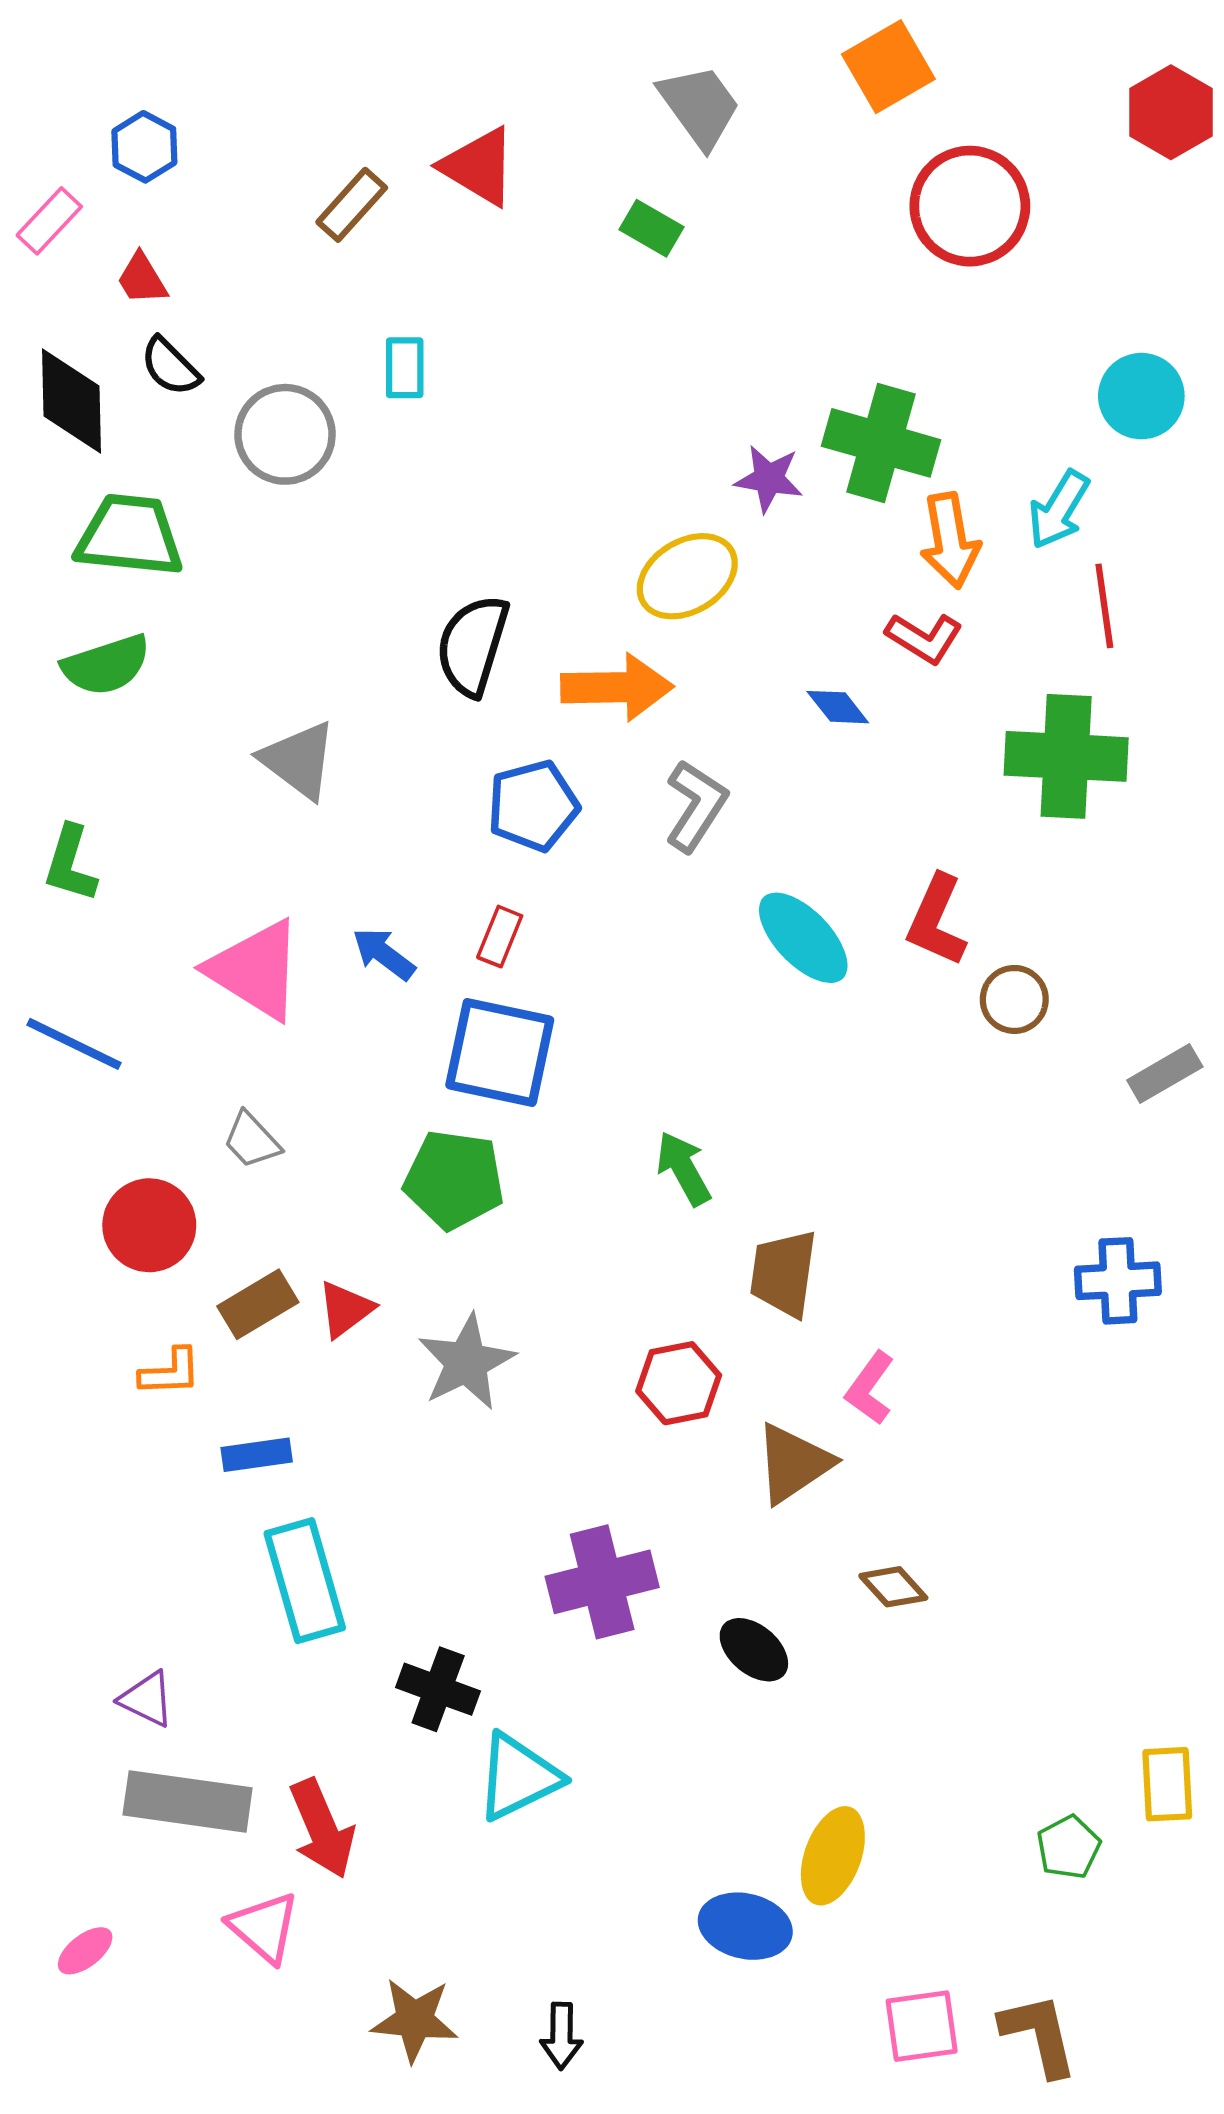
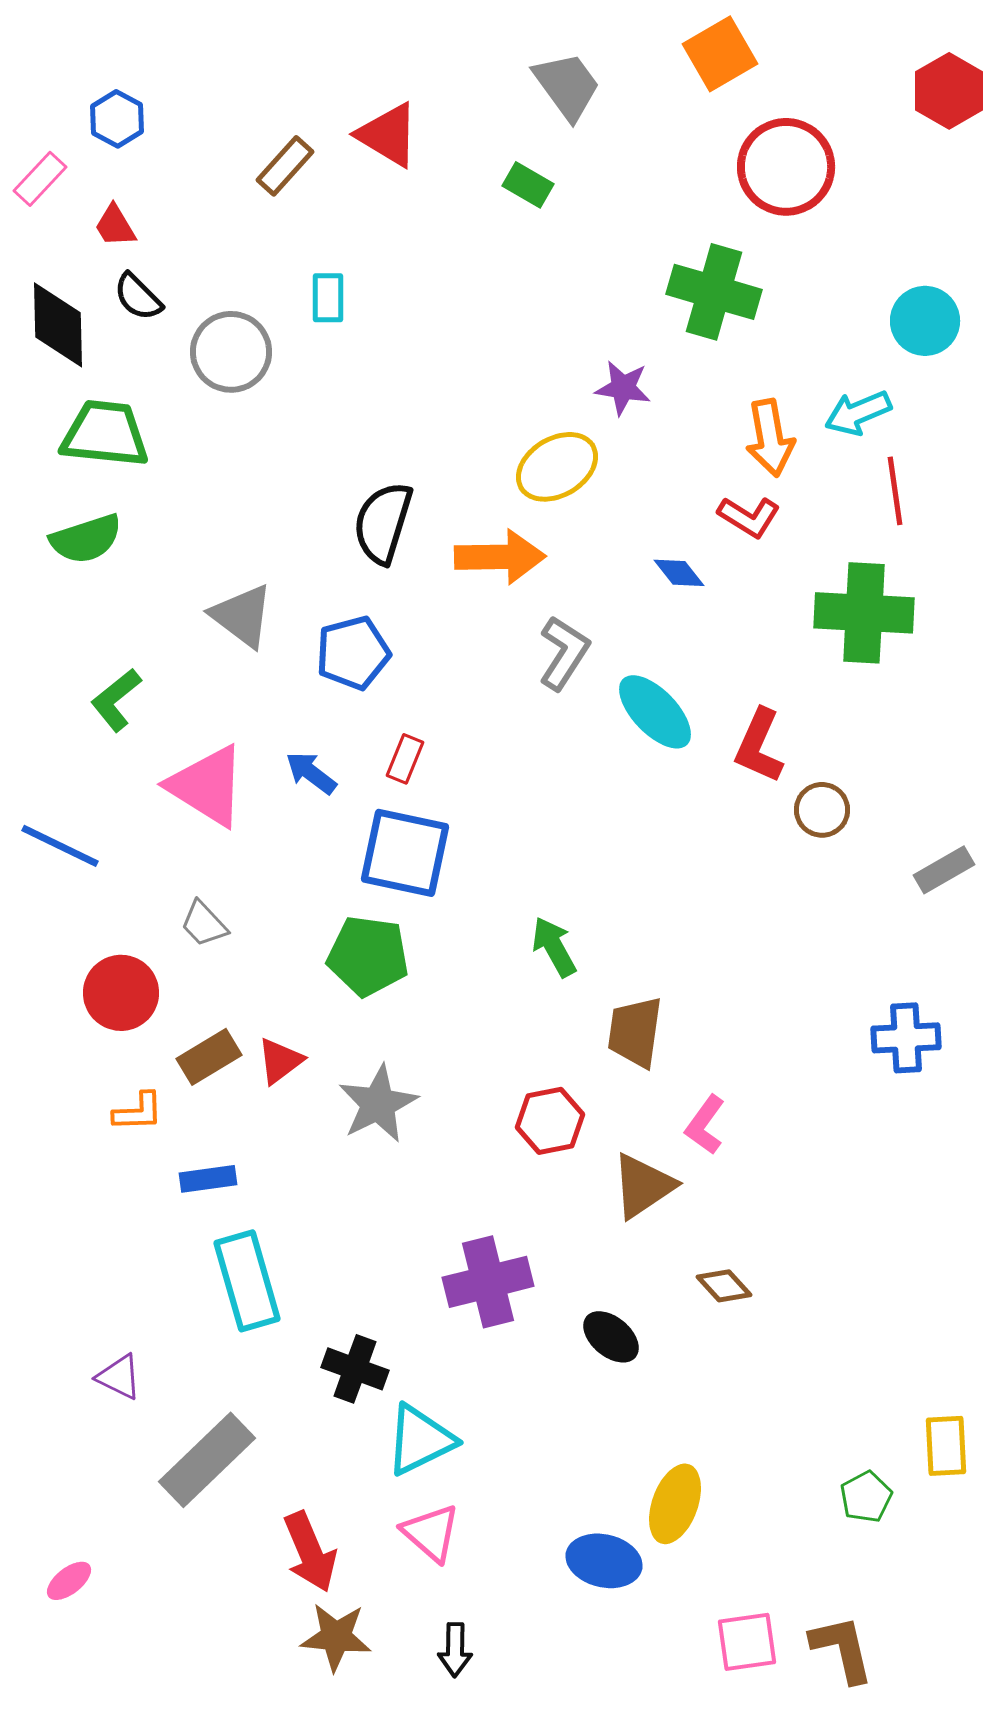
green cross: (881, 443) -> (714, 292), moved
cyan arrow: (1059, 510) -> (858, 413), turned 36
blue pentagon: (533, 806) -> (353, 653), moved
green L-shape: (70, 864) -> (116, 700), moved, turned 34
cyan ellipse: (803, 938) -> (655, 712), moved
gray rectangle: (188, 1801) -> (207, 1460), moved, turned -52
red arrow: (322, 1829) -> (310, 1552), moved
pink triangle: (264, 1927) -> (431, 1533), moved

